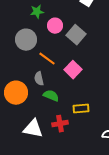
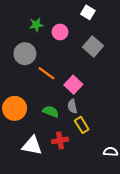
pink circle: (55, 26) -> (60, 32), moved
gray square: (76, 35) -> (93, 46), moved
gray semicircle: (39, 79) -> (72, 106), moved
yellow rectangle: (81, 109) -> (82, 125), turned 63

